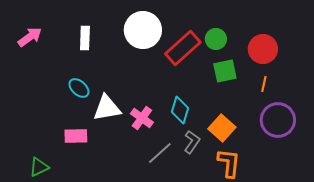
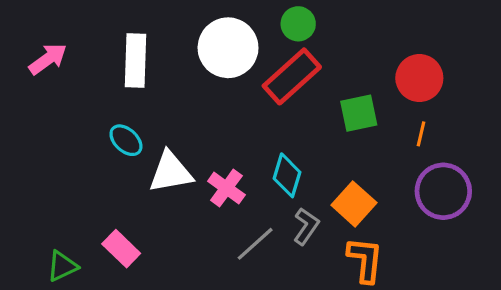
white rectangle: (85, 38) -> (136, 60), size x1.4
green circle: (216, 39) -> (298, 24), moved
pink rectangle: (76, 136) -> (121, 249), moved, turned 45

